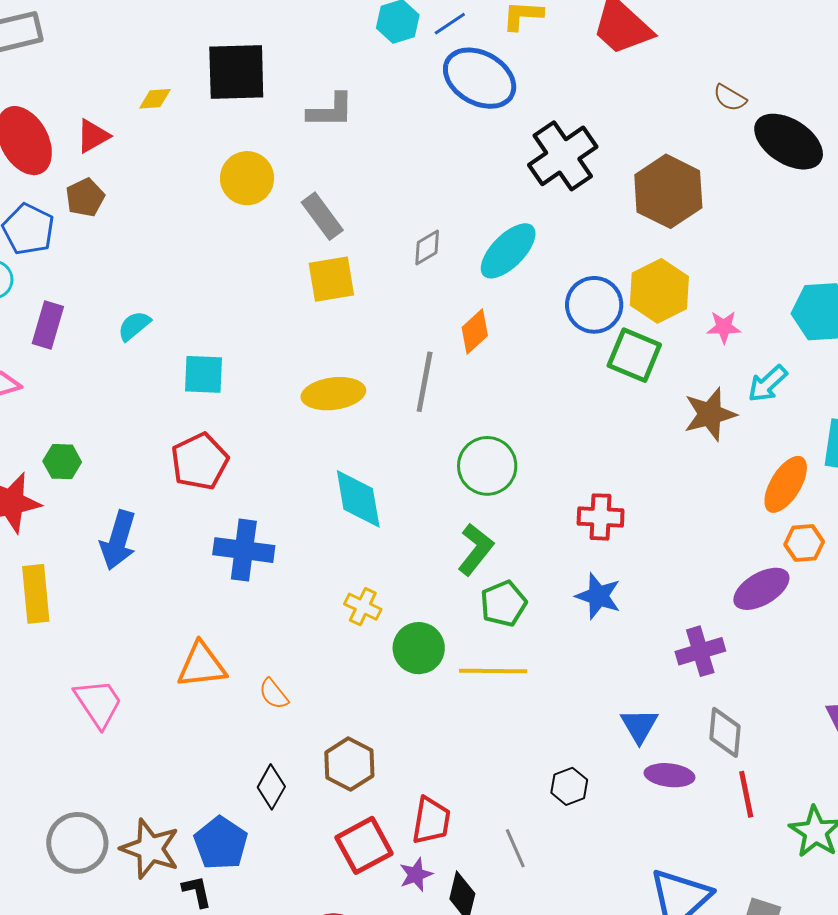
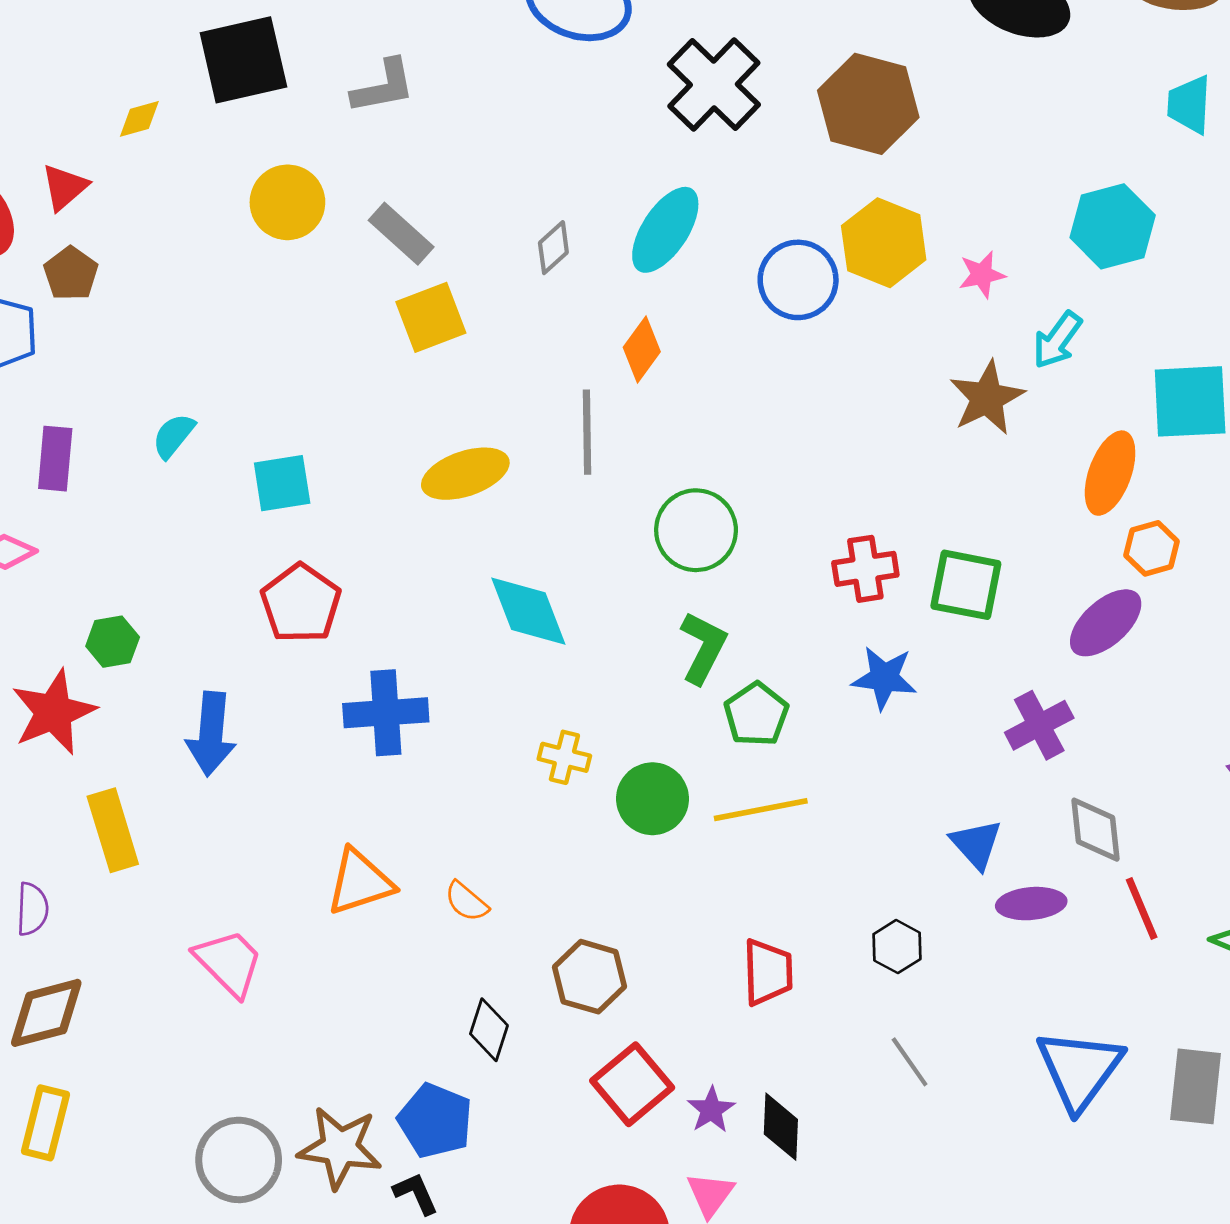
green square: (634, 355) -> (966, 585), moved
red trapezoid: (431, 821) -> (768, 972), moved
gray line: (515, 848) -> (910, 1062), moved

